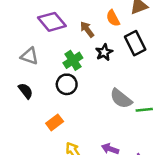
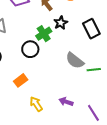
black rectangle: (135, 43) -> (91, 29), moved
green cross: (73, 60) -> (44, 34), moved

